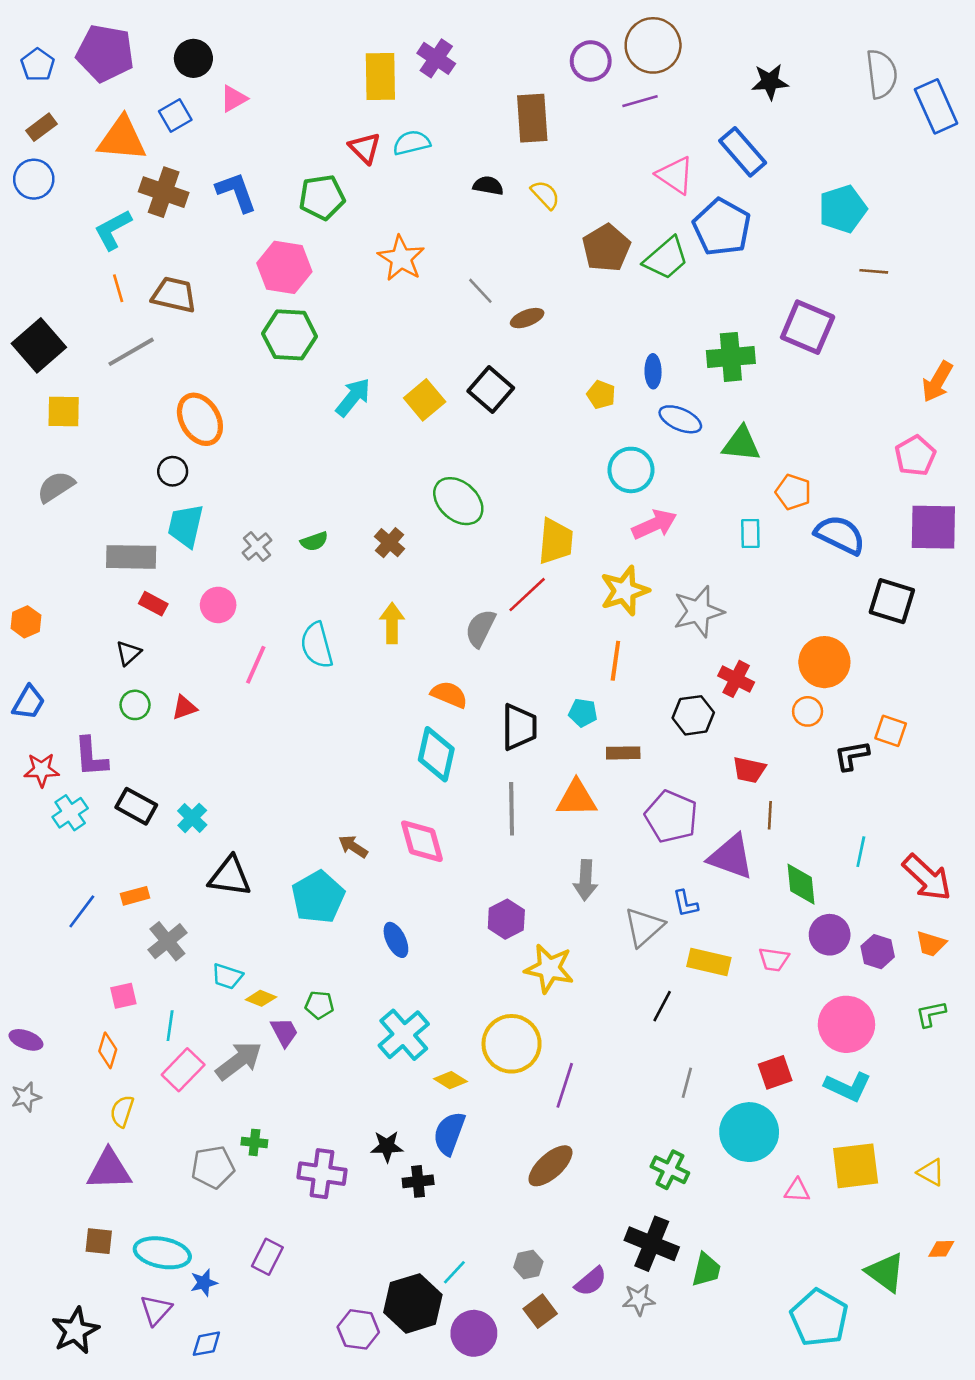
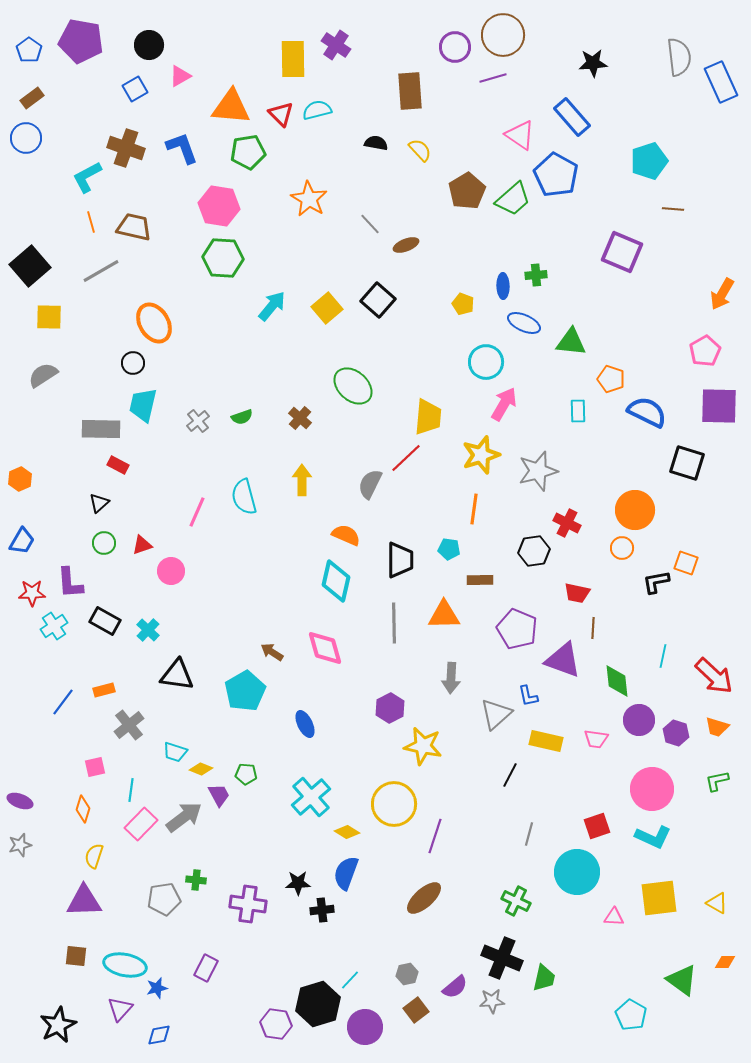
orange triangle: (122, 139) -> (231, 107), moved
green cross: (731, 357) -> (536, 275), moved, size x0.6
pink arrow: (654, 524) -> (504, 404), turned -36
pink circle: (218, 605) -> (171, 571), moved
cyan pentagon: (819, 1318) -> (631, 1015), size x0.7

